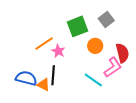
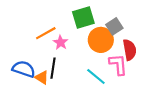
gray square: (106, 19) -> (114, 26), moved
orange circle: (95, 46) -> (101, 40), size x1.5
pink L-shape: (113, 67) -> (118, 64), turned -65

